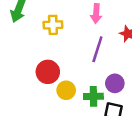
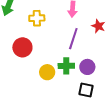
red circle: (48, 72) -> (22, 47), moved
green cross: (93, 96) -> (66, 66), moved

